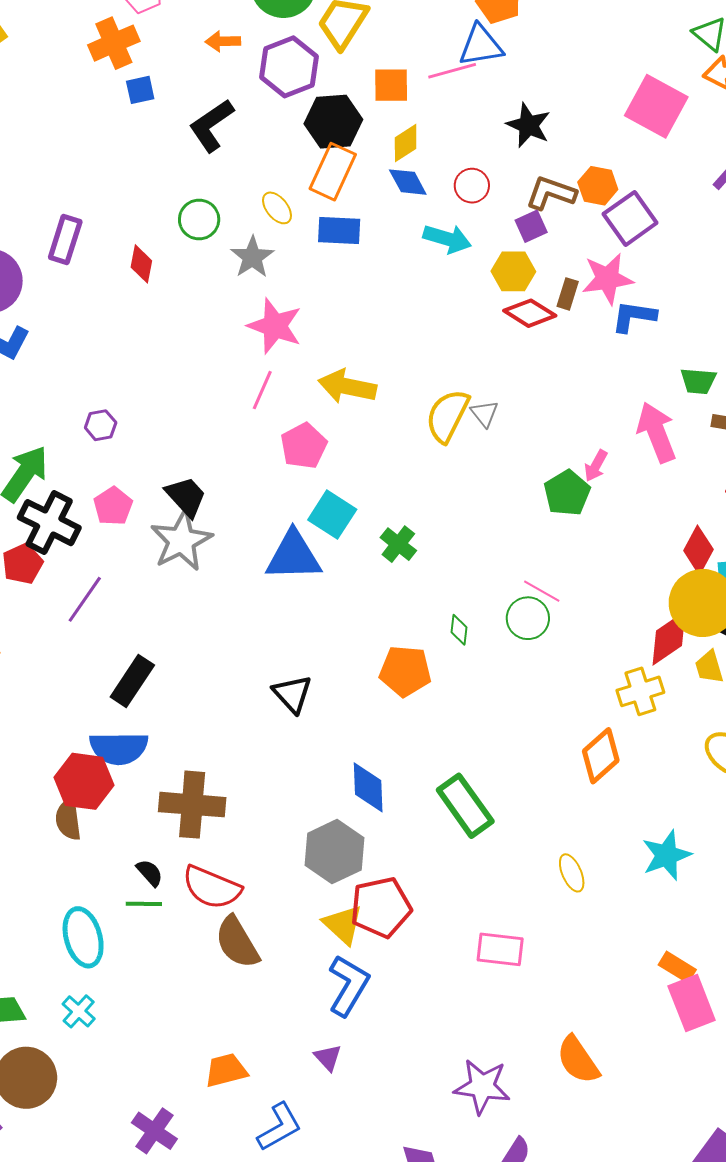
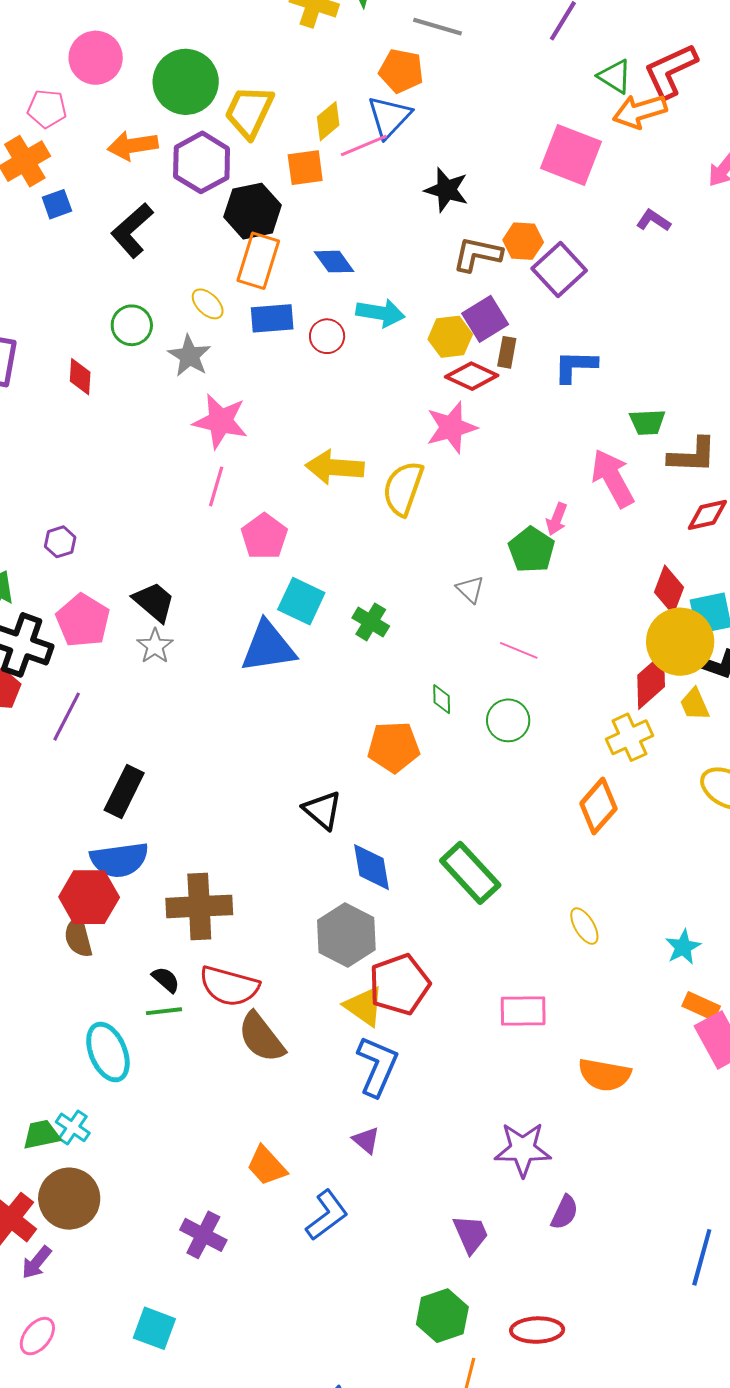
orange arrow: (223, 41) -> (133, 146), size x1.4
blue triangle: (481, 46) -> (389, 117), turned -30
yellow diamond: (406, 143) -> (328, 121), moved
red circle: (472, 186) -> (327, 336), moved
purple square: (531, 226) -> (485, 319), moved, size x1.4
pink star: (608, 279) -> (451, 427), moved
yellow arrow: (347, 386) -> (335, 467), moved
gray triangle: (484, 414) -> (470, 589), moved
pink pentagon: (113, 506) -> (83, 620), size x1.4
gray star: (181, 541) -> (155, 646), size x0.6
green circle: (528, 618) -> (508, 720), moved
black triangle: (292, 694) -> (322, 810), moved
cyan star: (667, 855) -> (683, 947), moved, size x0.7
cyan cross: (79, 1011) -> (73, 1127), moved
orange semicircle: (578, 1060) -> (604, 1075), moved, turned -38
orange trapezoid: (226, 1070) -> (267, 1166), turned -111

